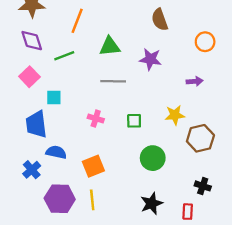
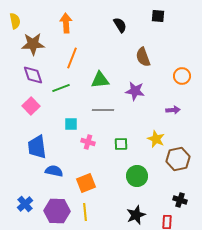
cyan square: (54, 98) -> (71, 124), moved
yellow star: (175, 115) -> (156, 139), turned 30
blue cross: (32, 170) -> (25, 204), moved

